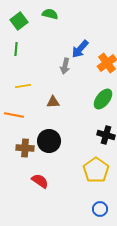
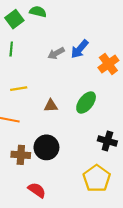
green semicircle: (50, 14) -> (38, 12), moved
gray arrow: (65, 66) -> (56, 53), moved, turned 49
green ellipse: (103, 99) -> (86, 103), moved

